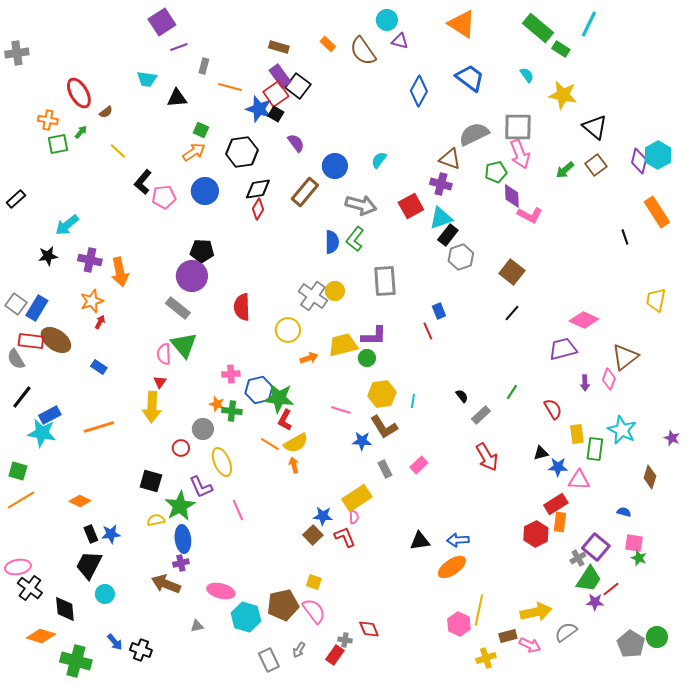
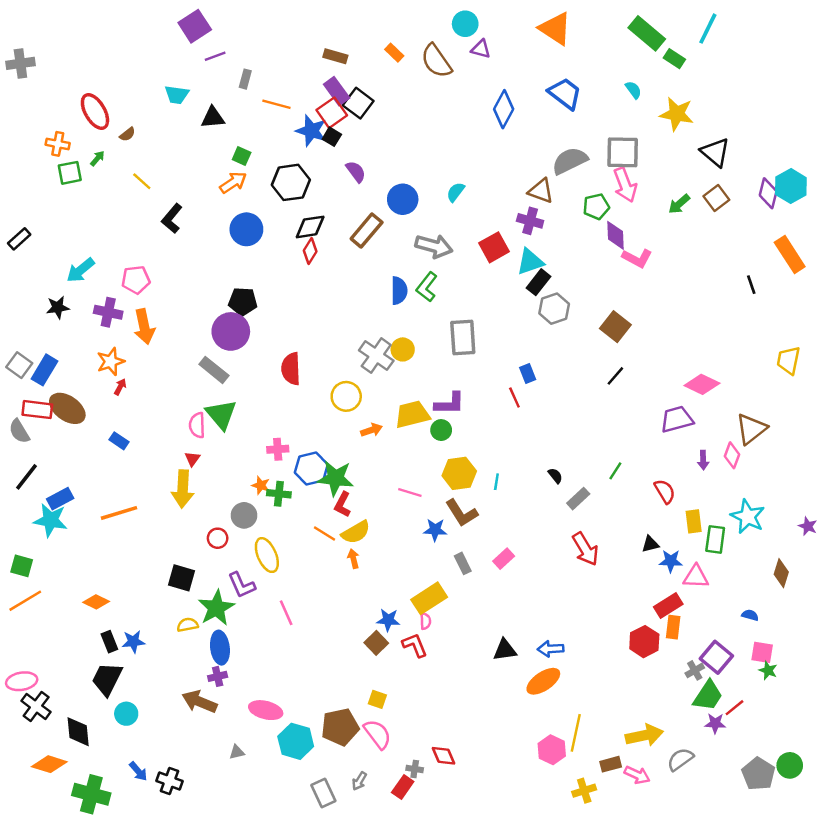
pink pentagon: (164, 197) -> (136, 280), moved

